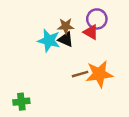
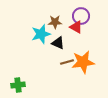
black triangle: (66, 39) -> (58, 43), moved
cyan star: (49, 41) -> (41, 34), turned -30

